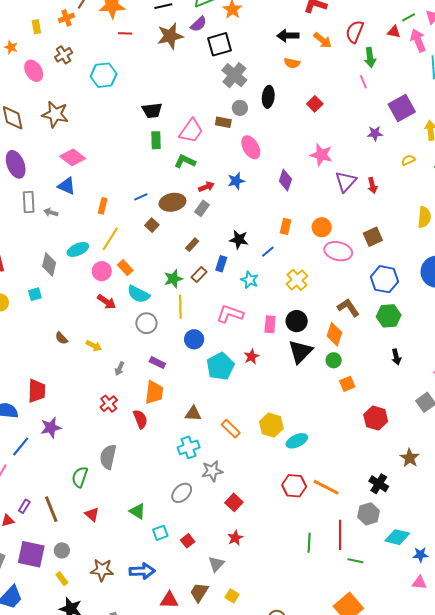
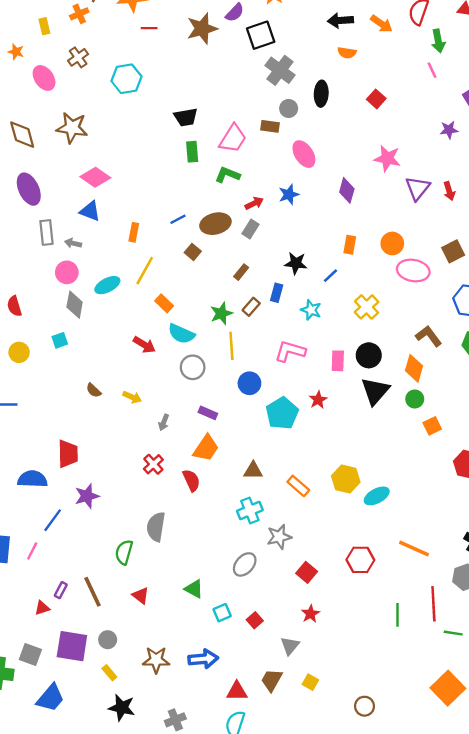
pink circle: (102, 271) -> (67, 272), moved
orange trapezoid: (154, 392) -> (206, 448), turned 30
red hexagon: (294, 486) -> (360, 560), moved

